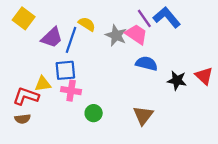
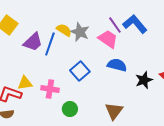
gray star: (116, 35) -> (80, 32), moved
blue square: (65, 70) -> (80, 71), moved, turned -36
black star: (177, 80) -> (144, 80), turned -30

